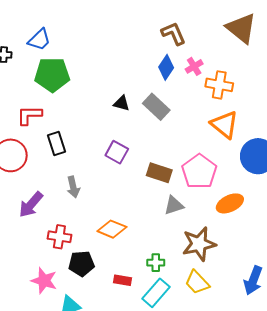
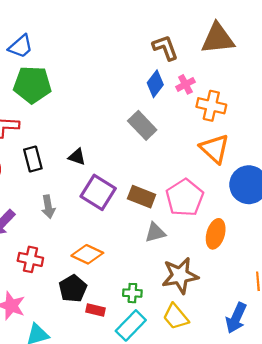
brown triangle: (241, 28) -> (218, 39), moved, turned -48
black triangle: (122, 103) -> (77, 157), moved
purple square: (117, 152) -> (98, 192), moved, size x1.4
orange ellipse: (230, 203) -> (216, 234), turned -52
black pentagon: (81, 264) -> (73, 289), moved, turned -30

